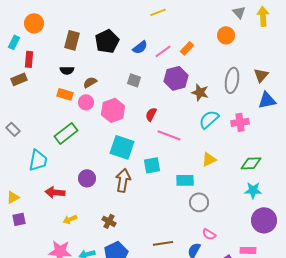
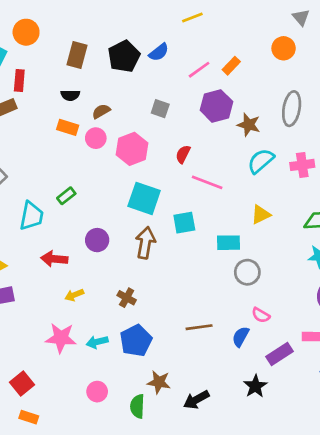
blue semicircle: (140, 47) -> (159, 52), moved
green rectangle: (66, 133) -> (66, 196), moved, size x0.6

